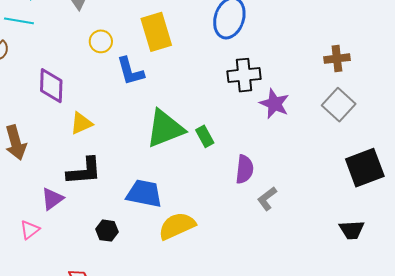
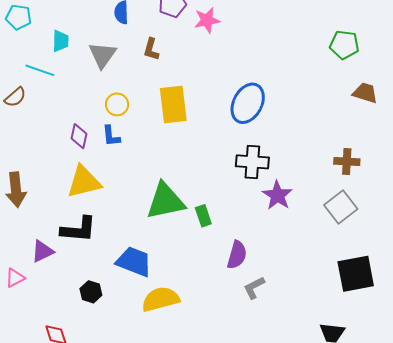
blue L-shape: (130, 71) -> (111, 136), moved, size x0.7
purple diamond: (51, 86) -> (79, 136), moved, size x0.7
yellow triangle: (81, 123) -> (84, 182), size x1.5

